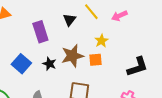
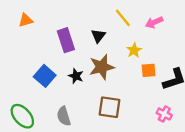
black triangle: (69, 20) -> (98, 36), moved
orange square: (95, 60) -> (149, 70), moved

